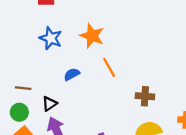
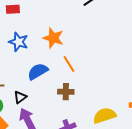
blue semicircle: (72, 74) -> (38, 71), size x1.5
brown cross: (145, 96) -> (66, 92), moved

